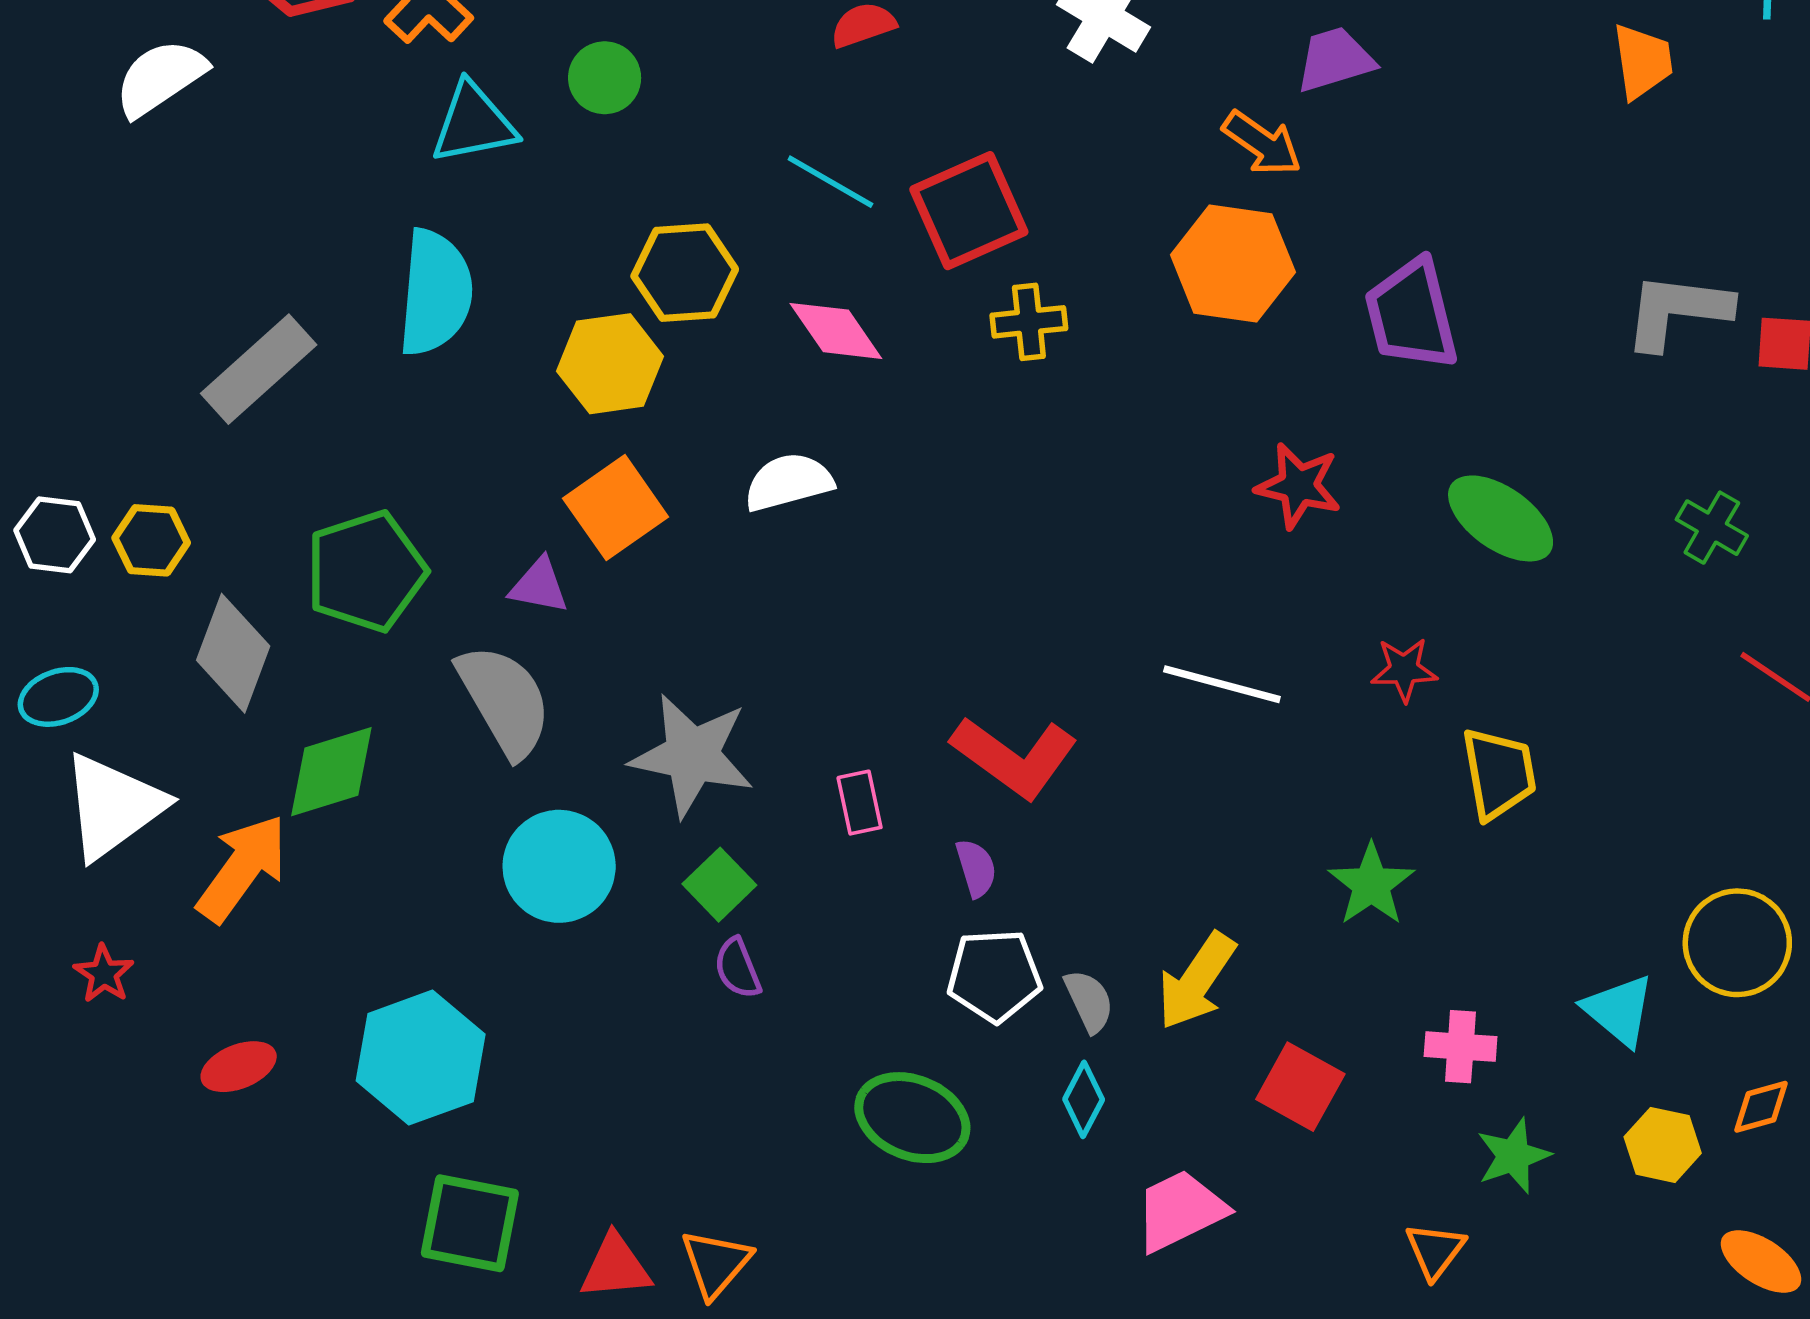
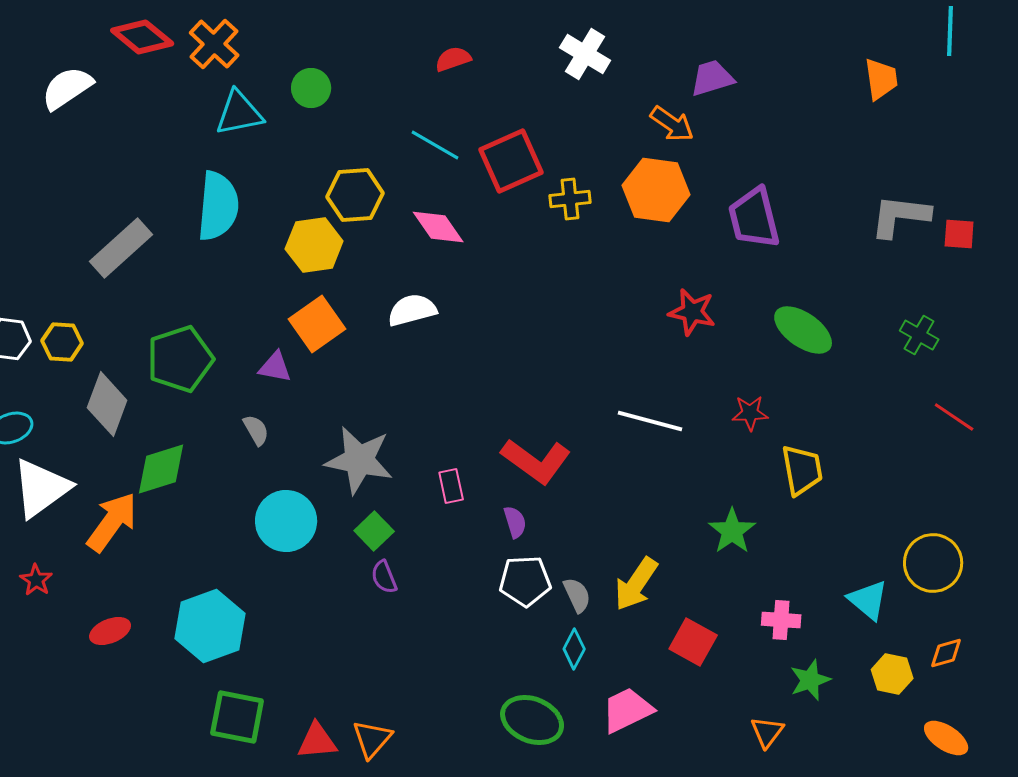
yellow cross: (1029, 322) -> (570, 199), moved
gray semicircle: (504, 701) -> (256, 430), size x0.5
green ellipse: (912, 1118) -> (532, 720), moved

